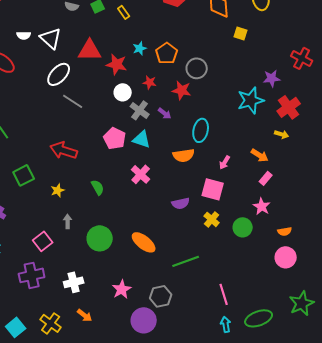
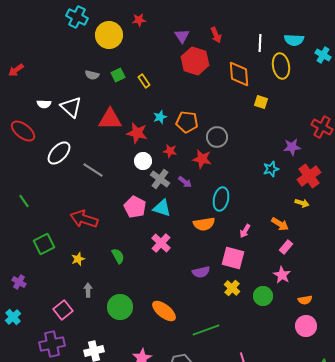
orange pentagon: (167, 53) -> (187, 122), turned -30
white ellipse: (59, 74) -> (59, 153), moved
cyan star: (251, 100) -> (271, 169), size x0.6

